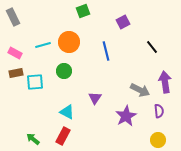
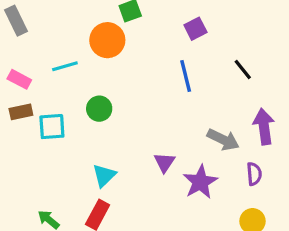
orange circle: (69, 42) -> (107, 40), moved
blue line: (106, 51) -> (186, 76), moved
purple triangle: (95, 98) -> (164, 162), moved
cyan triangle: (67, 112) -> (104, 176), turned 49

